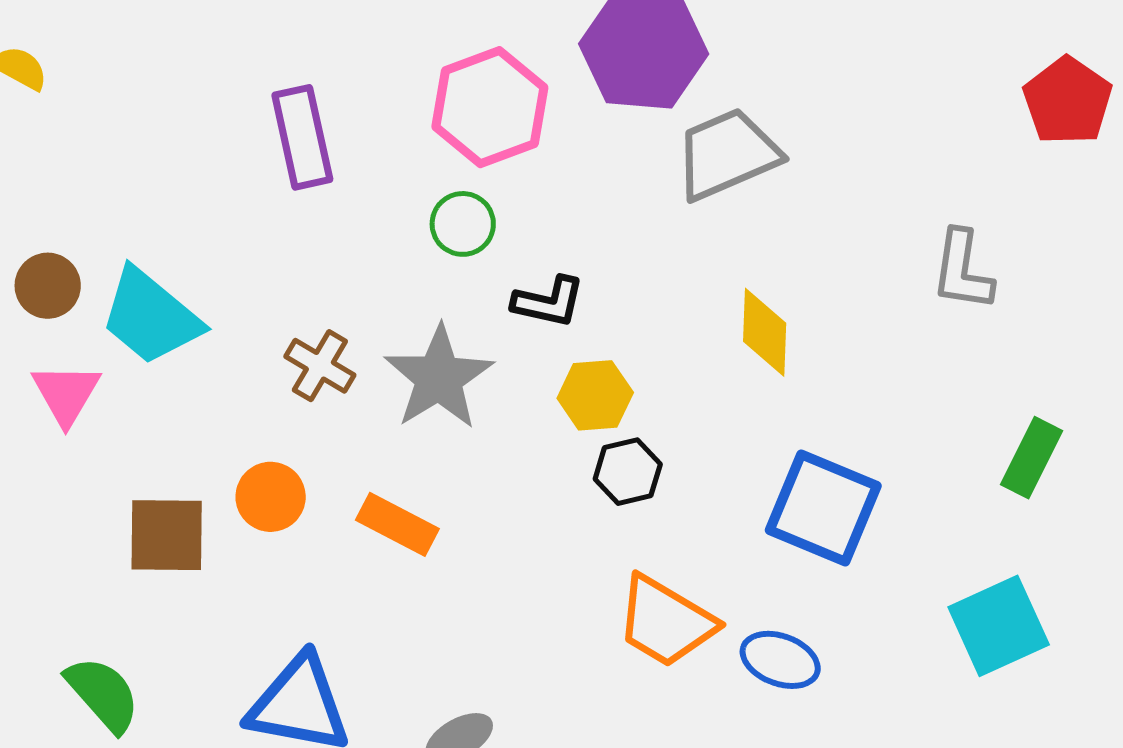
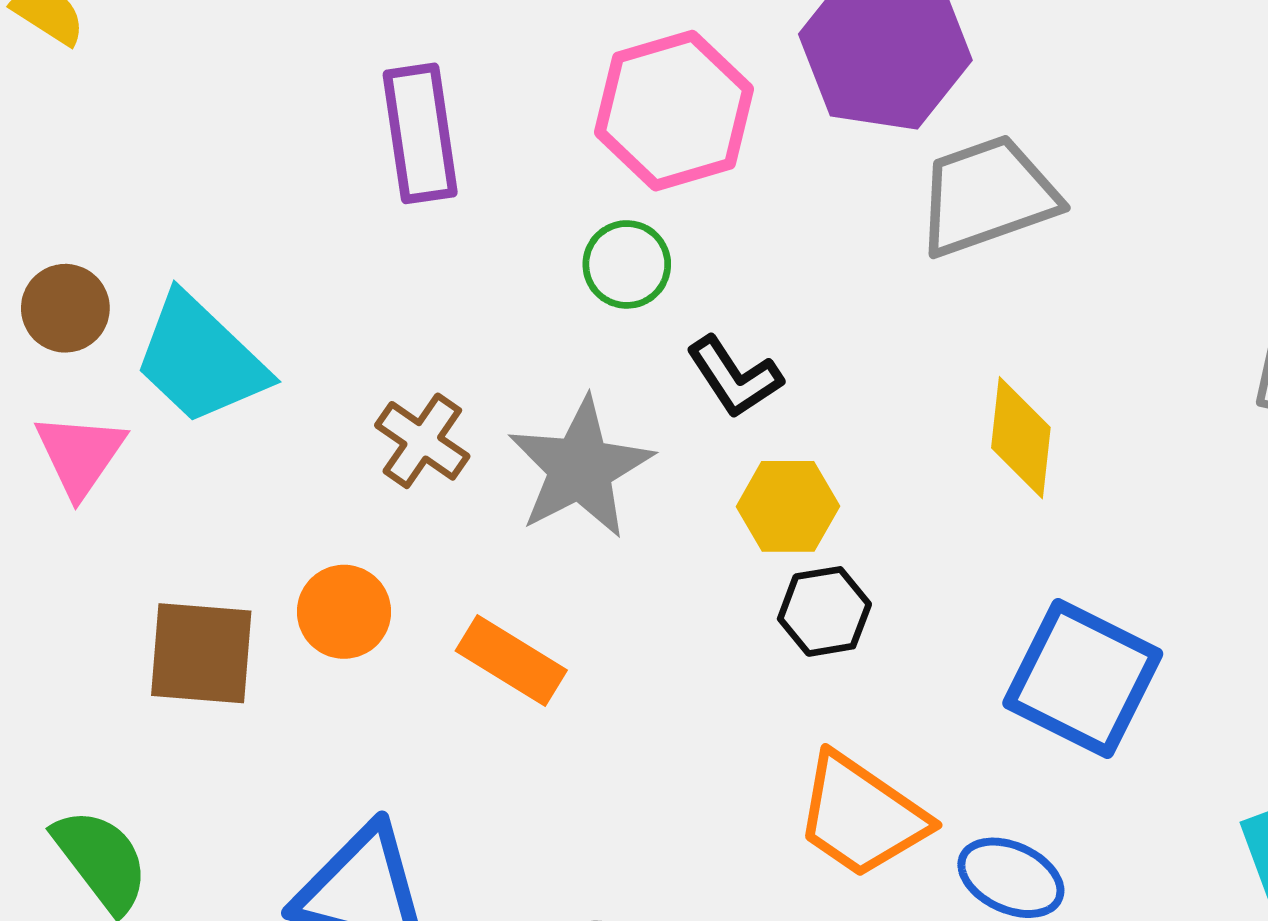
black L-shape: (549, 302) -> (734, 377), turned 40

